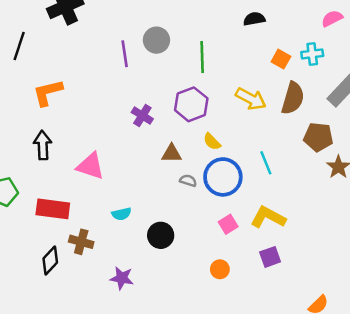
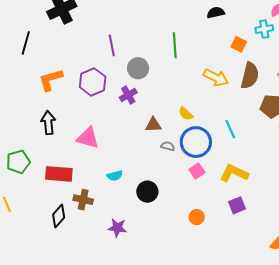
gray circle: (156, 40) -> (138, 68), moved
cyan cross: (312, 54) -> (264, 29), moved
purple hexagon: (191, 104) -> (93, 82), moved
purple cross: (142, 116) -> (128, 95), turned 30
pink square: (228, 224) -> (197, 171), moved

